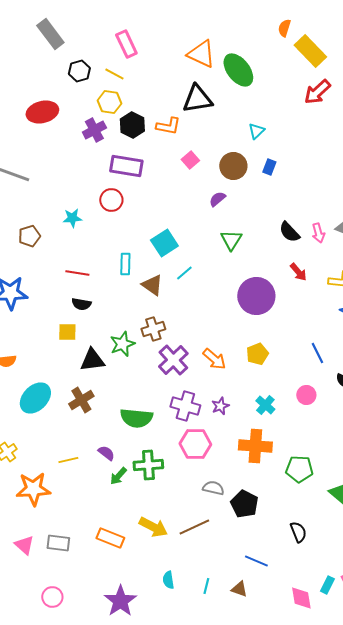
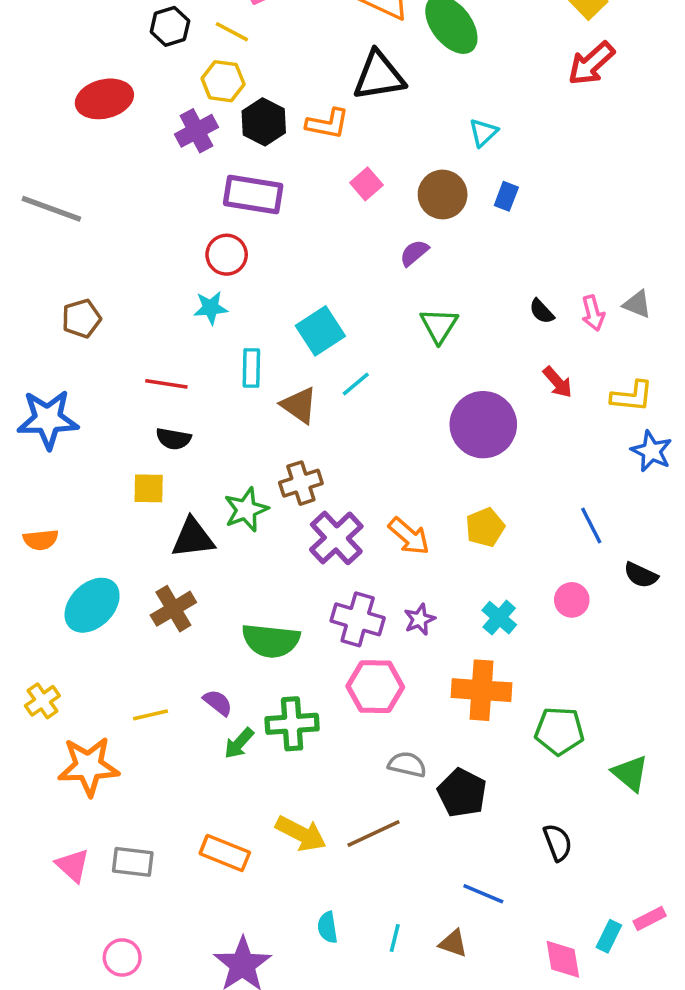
cyan star: (72, 218) -> (211, 308), moved
black semicircle: (289, 232) -> (542, 311), size x0.7

